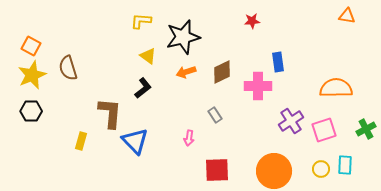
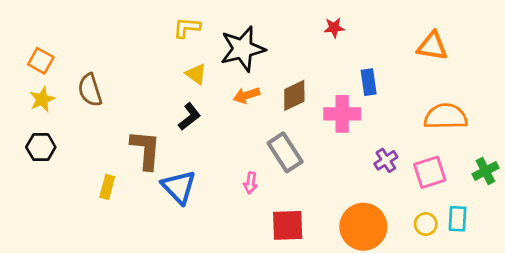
orange triangle: (347, 16) -> (432, 46), moved, size x1.4
yellow star: (32, 75) -> (42, 99), size x0.7
gray rectangle: (215, 115) -> (285, 152), size x1.8
purple cross: (291, 121) -> (386, 160), size x0.7

